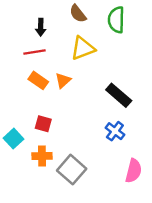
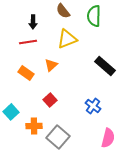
orange rectangle: (38, 80) -> (26, 73), moved
black rectangle: (119, 95) -> (105, 66), moved
red square: (43, 124) -> (50, 100), moved, turned 32

